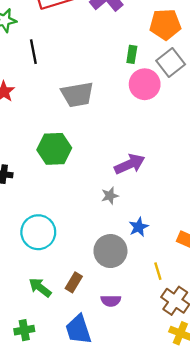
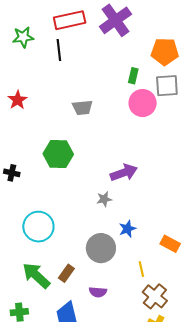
black line: (33, 52) -> (59, 50), moved
gray square: (171, 63) -> (167, 86), turned 30
gray trapezoid: (77, 95) -> (82, 108), size x0.7
green arrow: (40, 287) -> (36, 275), size x1.4

